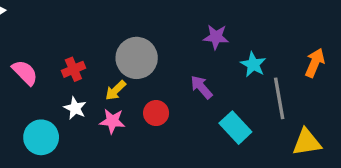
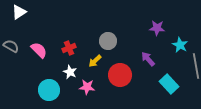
gray circle: (137, 58) -> (108, 41), size x0.7
red circle: (156, 113) -> (120, 75), size x1.5
pink star: (112, 121) -> (87, 87), moved

